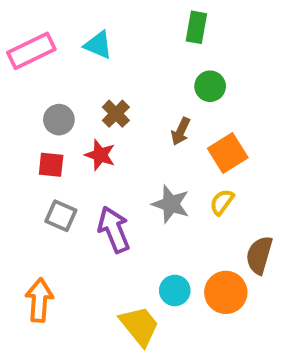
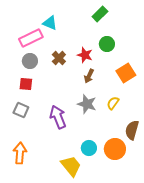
green rectangle: (196, 27) -> (100, 14), turned 35
pink rectangle: (31, 51) -> (31, 38), moved
brown arrow: (181, 131) -> (89, 76), moved
orange square: (228, 153) -> (126, 73), moved
red star: (100, 155) -> (85, 55), moved
gray square: (61, 216) -> (21, 110), moved

